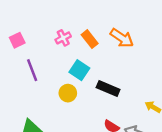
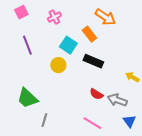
orange rectangle: (90, 39) -> (89, 34), moved
pink square: (17, 40) -> (21, 12), moved

